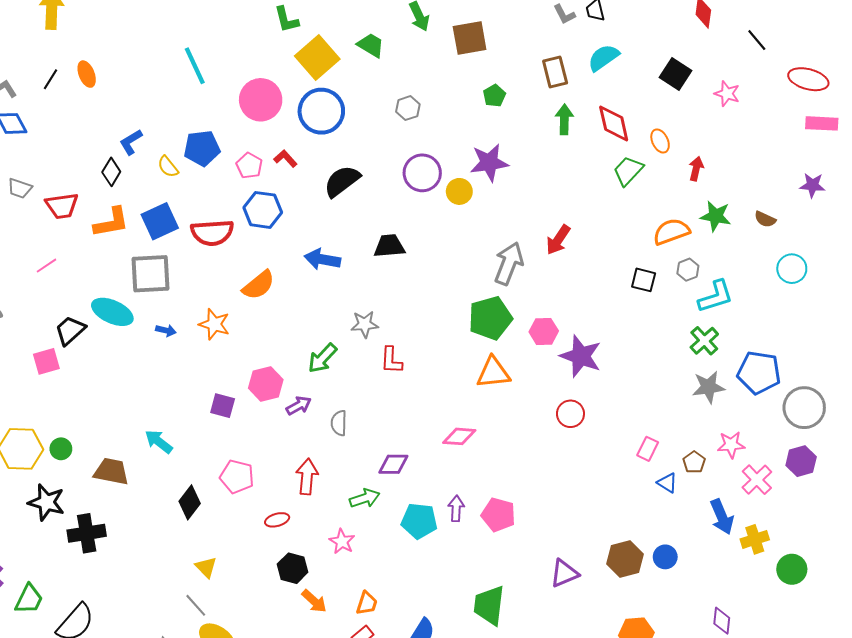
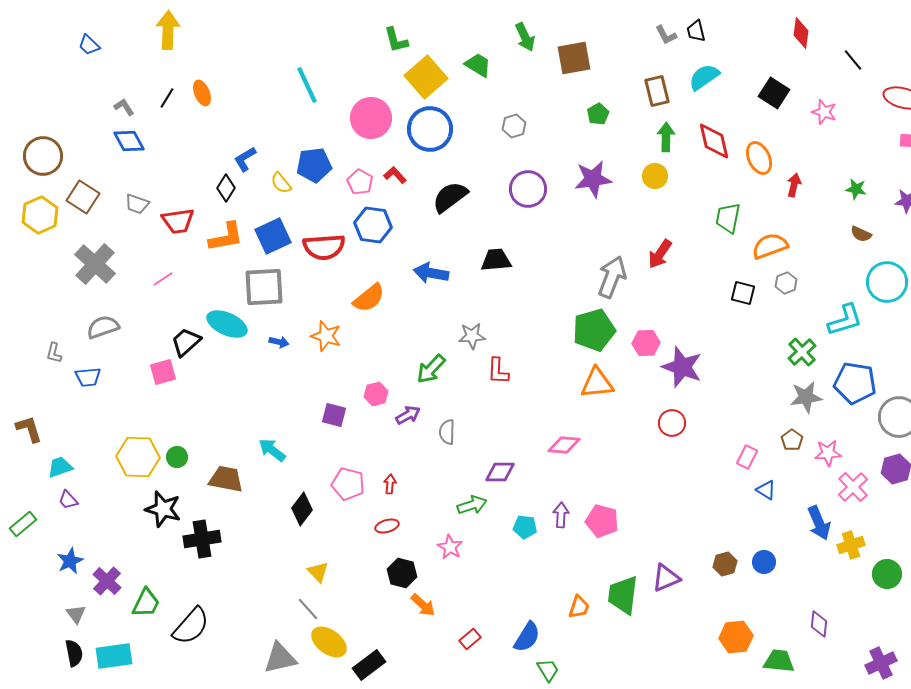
orange ellipse: (660, 141) -> (759, 158), size x1.4
green trapezoid: (628, 171) -> (728, 218), moved, turned -32
yellow circle: (459, 191) -> (655, 176), moved
green star: (716, 216) -> (856, 189), moved, size x0.7
cyan circle: (792, 269) -> (887, 282), size x1.4
cyan L-shape: (716, 296) -> (845, 320), moved
pink hexagon: (266, 384) -> (376, 394), size x0.7
brown pentagon: (694, 462) -> (792, 440), moved
red arrow: (307, 477) -> (390, 484), moved, size x0.6
cyan pentagon: (419, 521) -> (525, 527), size x0.7
brown hexagon: (625, 559) -> (725, 564), size x0.7
orange trapezoid: (367, 603) -> (579, 607), moved
green trapezoid: (489, 605) -> (623, 595), moved

